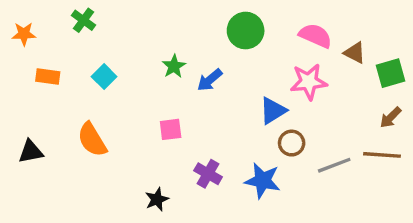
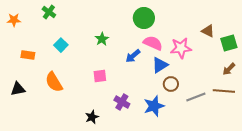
pink semicircle: (315, 36) -> (153, 43), moved
orange rectangle: (48, 77) -> (28, 55), moved
blue arrow: (210, 80) -> (133, 56), moved
blue star: (263, 181) -> (154, 106), turned -30

